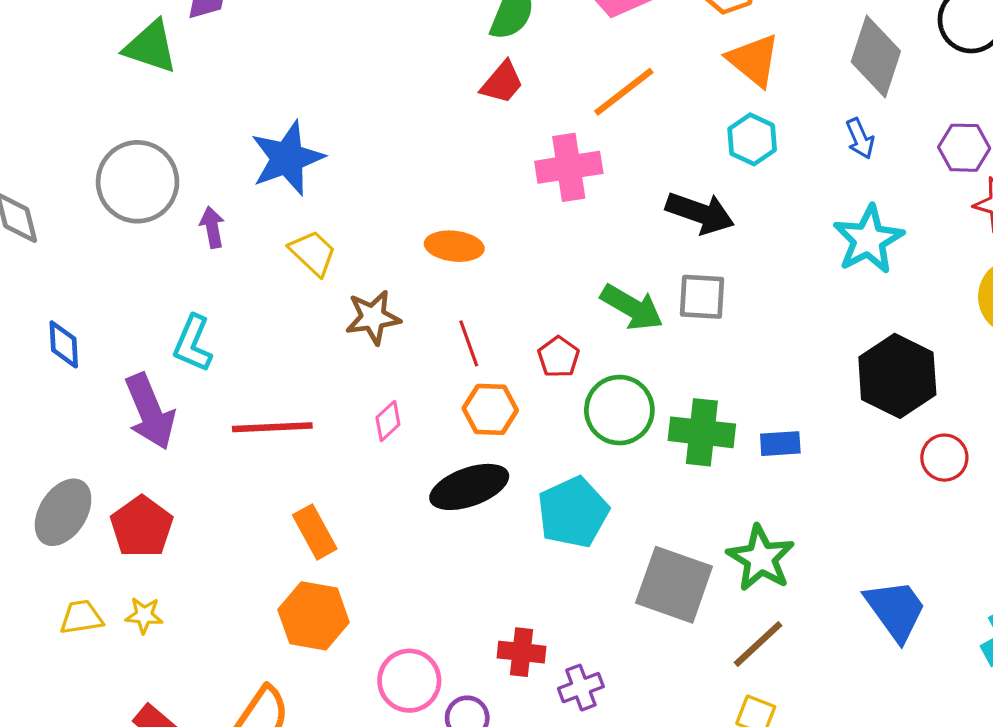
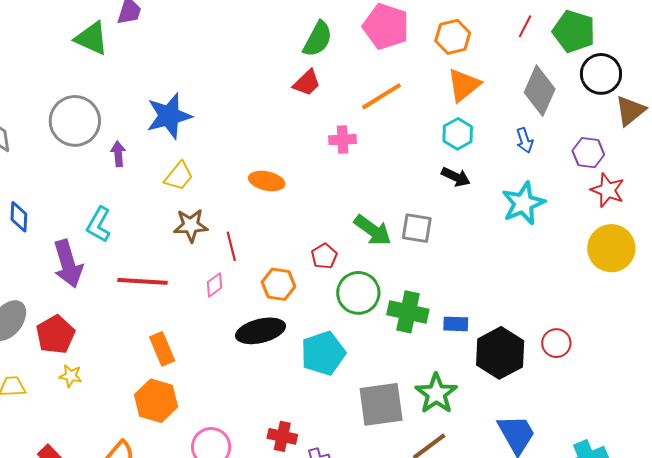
orange triangle: (754, 60) -> (464, 85), turned 36
pink cross: (569, 167) -> (343, 140), size x0.7
black arrow: (700, 213) -> (456, 177), moved, size x0.7
yellow trapezoid: (313, 253) -> (179, 176), turned 80
brown star: (373, 317) -> (191, 225), moved
red line: (469, 343) -> (231, 246), moved
black hexagon: (897, 376) -> (500, 353), moved
gray square: (674, 585) -> (381, 404), turned -33
yellow star: (144, 615) -> (71, 376), moved

